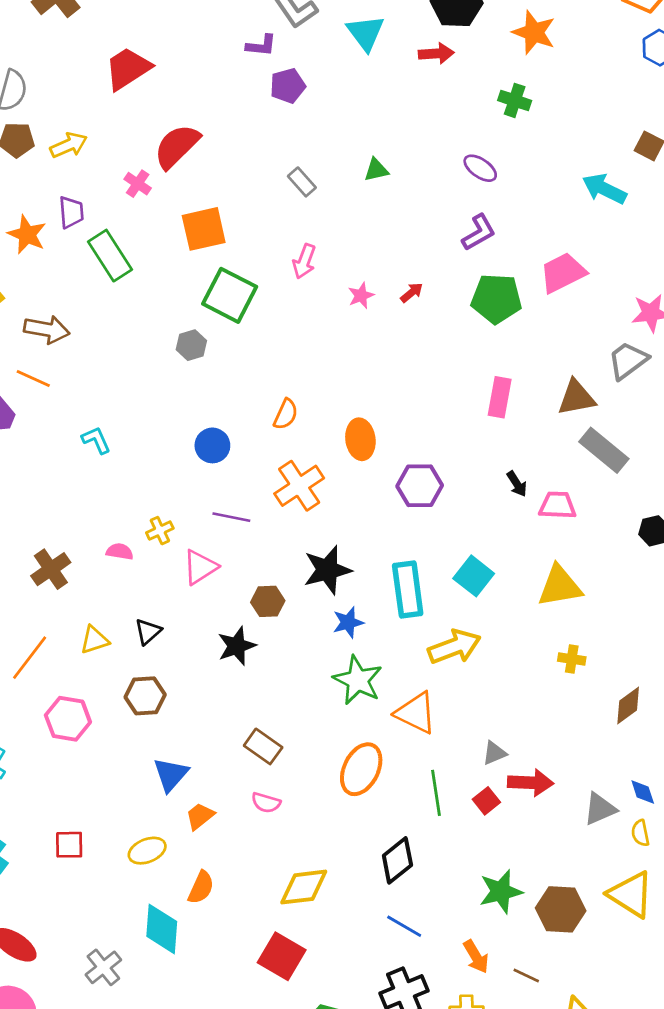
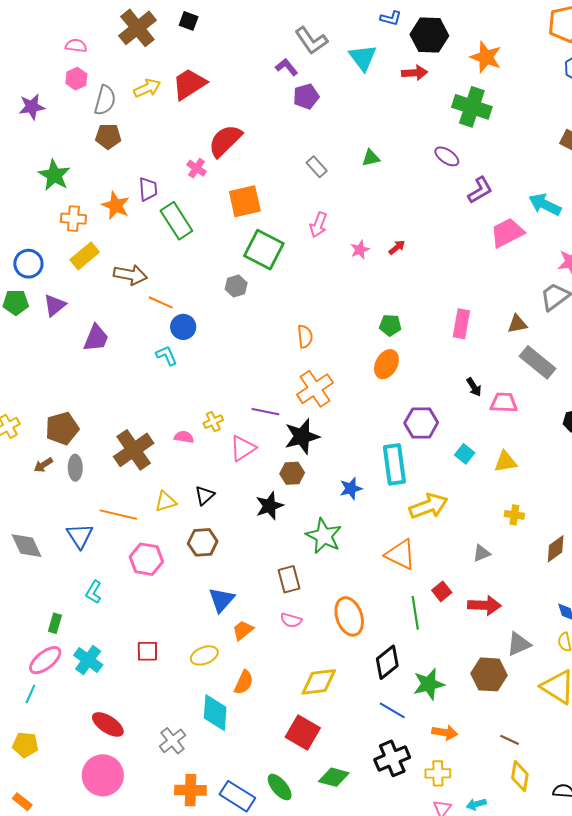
purple L-shape: (261, 45) -> (287, 67), turned -135
green cross: (515, 100) -> (472, 107), size x1.6
yellow arrow: (69, 145) -> (147, 88), moved
cyan arrow: (604, 189) -> (545, 204), moved
purple L-shape: (479, 232) -> (480, 190), moved
green pentagon: (496, 299) -> (390, 325), moved, size x0.6
orange line: (33, 378) -> (161, 302), moved
brown triangle: (576, 398) -> (517, 324), size x0.7
orange semicircle: (286, 414) -> (305, 336), turned -30
orange ellipse: (360, 439) -> (386, 364), moved, turned 36
blue circle: (212, 445) -> (183, 327), moved
purple hexagon: (420, 486) -> (421, 423), moved
brown cross: (51, 569) -> (134, 450), size x1.4
black star: (327, 570) -> (302, 436), moved
cyan square: (474, 576) -> (465, 454), moved, size x0.7
yellow triangle: (560, 586) -> (505, 462), size x0.7
orange line: (30, 658) -> (118, 515), turned 66
green star: (358, 680) -> (324, 536), moved
brown rectangle: (263, 746) -> (289, 579), turned 40
gray triangle: (494, 753) -> (482, 553), moved
orange ellipse: (361, 769) -> (349, 616), moved, turned -45
red square: (486, 801) -> (442, 591), moved
gray triangle: (600, 809) -> (519, 644), moved
green star: (501, 891) -> (429, 684), moved
brown hexagon: (561, 909) -> (489, 674), moved
orange arrow: (476, 957) -> (445, 732), turned -50
brown line: (526, 976) -> (510, 740), moved

